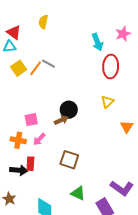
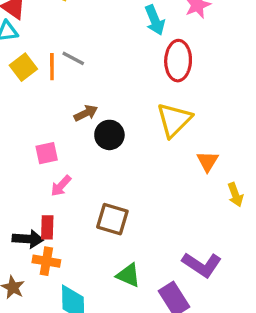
orange line: (36, 68) -> (52, 67), turned -35
yellow triangle: (107, 102) -> (174, 120), size x1.6
brown arrow: (61, 120) -> (86, 113), moved
orange cross: (18, 140) -> (46, 261), moved

